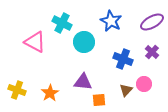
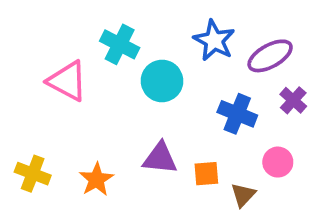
purple ellipse: (152, 22) -> (270, 56), moved
brown triangle: (126, 90) -> (243, 195), moved
orange square: (99, 100) -> (206, 174), moved

